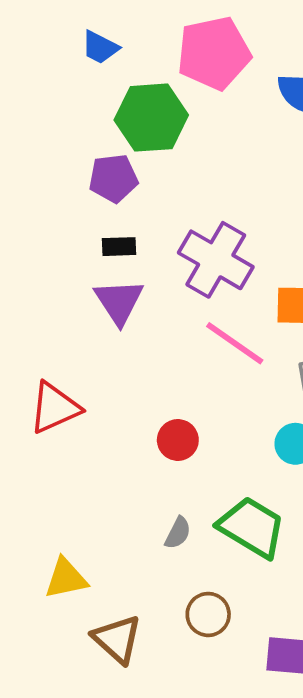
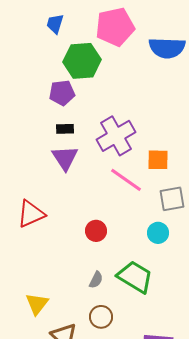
blue trapezoid: (100, 47) -> (55, 24), turned 80
purple cross: (216, 260) -> (116, 136), turned 30
yellow triangle: (66, 578) -> (37, 304), turned -40
brown circle: (208, 614) -> (101, 317), moved

